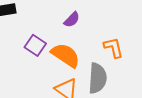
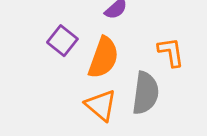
orange semicircle: (66, 55) -> (103, 58), turned 72

